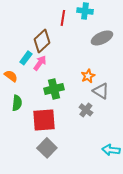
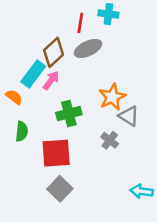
gray ellipse: (102, 38) -> (88, 48), moved
cyan rectangle: (26, 58) -> (33, 74), size x1.5
orange star: (88, 76) -> (112, 97), size x1.5

